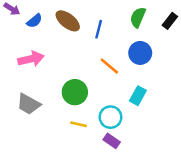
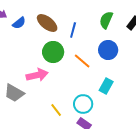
pink arrow: (31, 59) -> (37, 75), moved
green circle: (75, 92) -> (53, 52), moved
yellow line: (78, 124) -> (56, 110), turned 40

